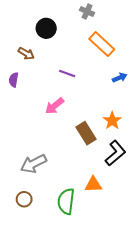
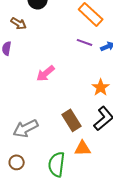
purple line: (67, 73) -> (85, 42), moved
brown rectangle: (86, 133) -> (72, 120), moved

